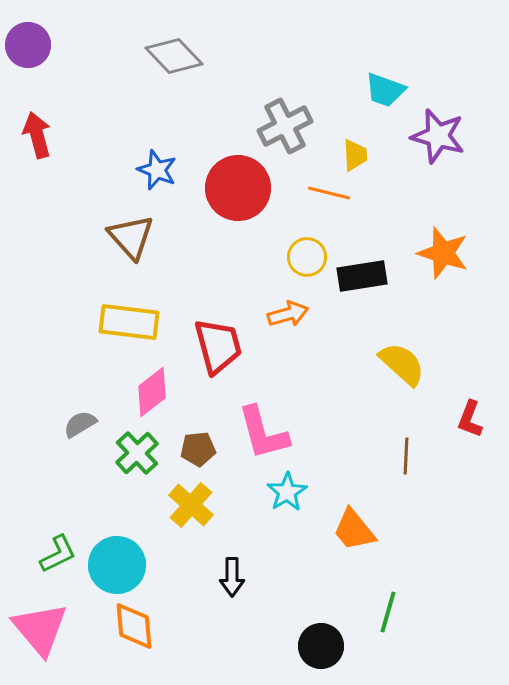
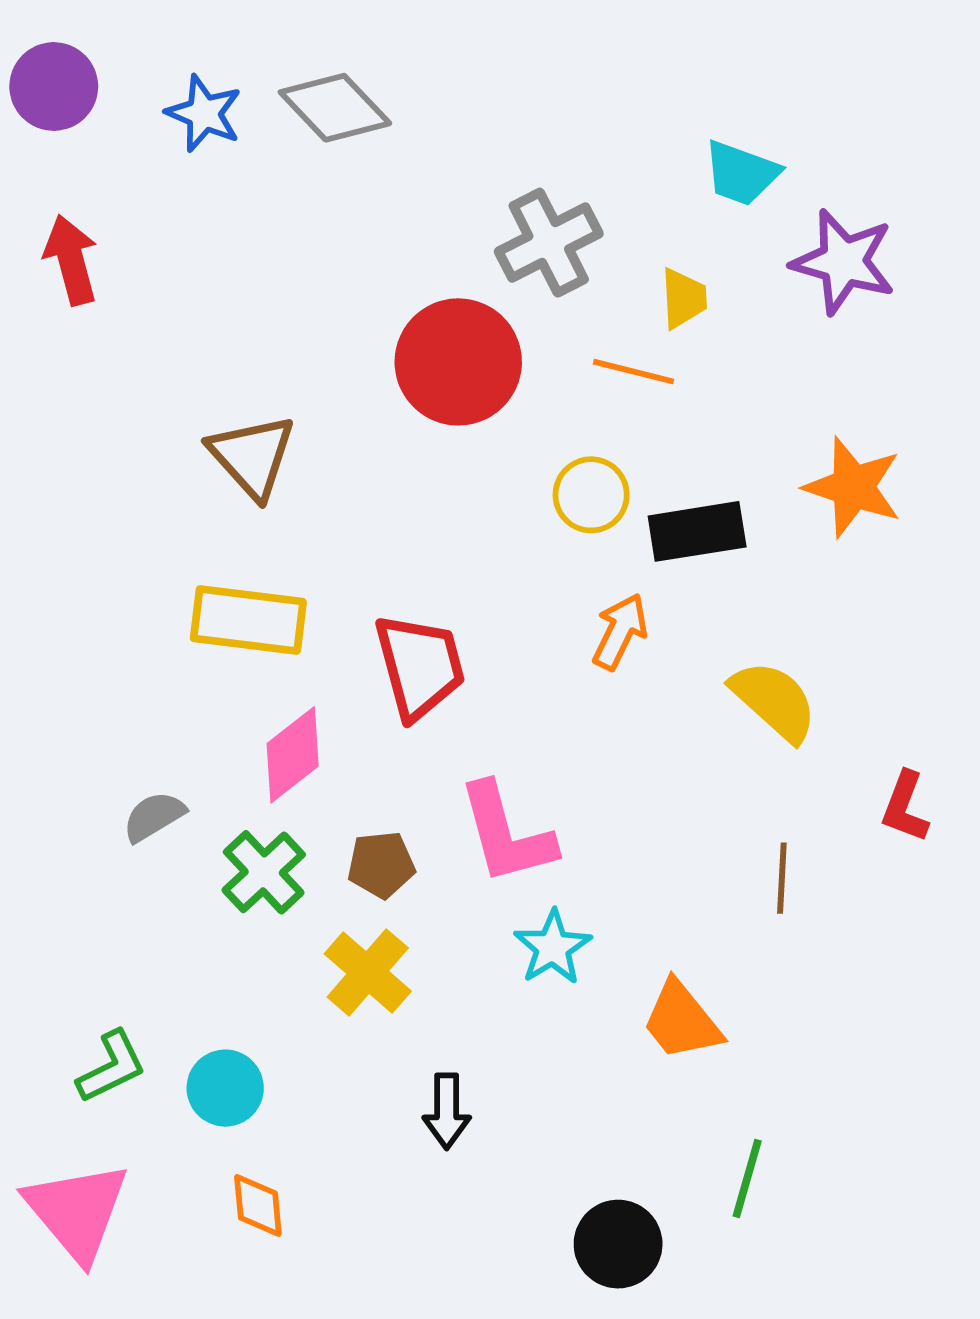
blue star: (157, 170) -> (204, 113), moved
orange arrow: (288, 314) -> (620, 632), moved, turned -48
cyan circle: (117, 565) -> (225, 1088), size x0.7
orange diamond: (134, 626) -> (258, 1206), size x0.7

